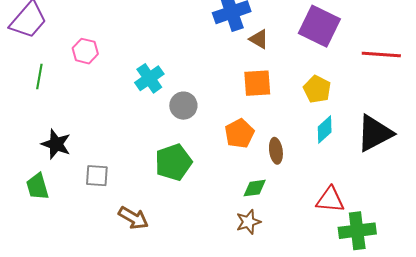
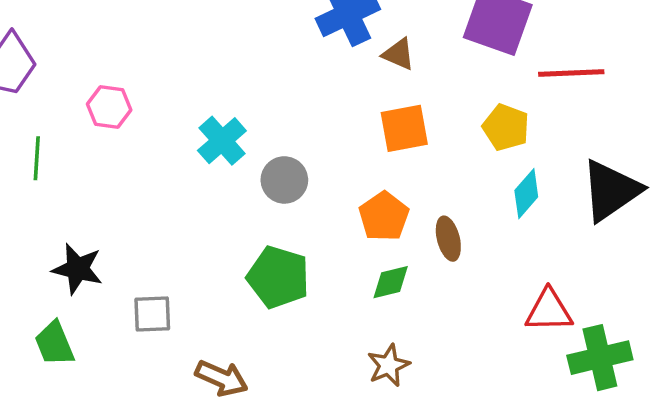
red line: (381, 54) -> (571, 73), moved
green pentagon: (173, 162) -> (278, 277), turned -30
green diamond: (255, 188) -> (391, 282), moved
brown star: (248, 222) -> (389, 365), moved

